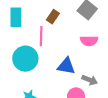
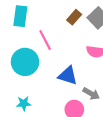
brown rectangle: (53, 17) -> (74, 17), moved
pink line: (41, 36) -> (45, 40), turned -36

